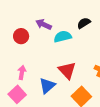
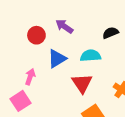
cyan semicircle: (63, 37) -> (91, 56), moved
blue triangle: (47, 86) -> (57, 59), moved

